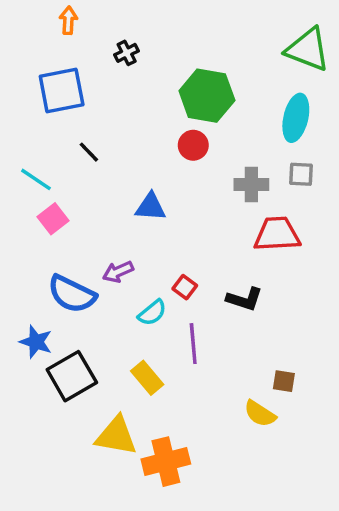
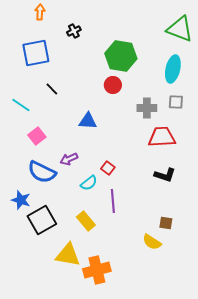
pink square: (53, 219) -> (37, 136), moved
black L-shape: (245, 299) -> (165, 175), moved

